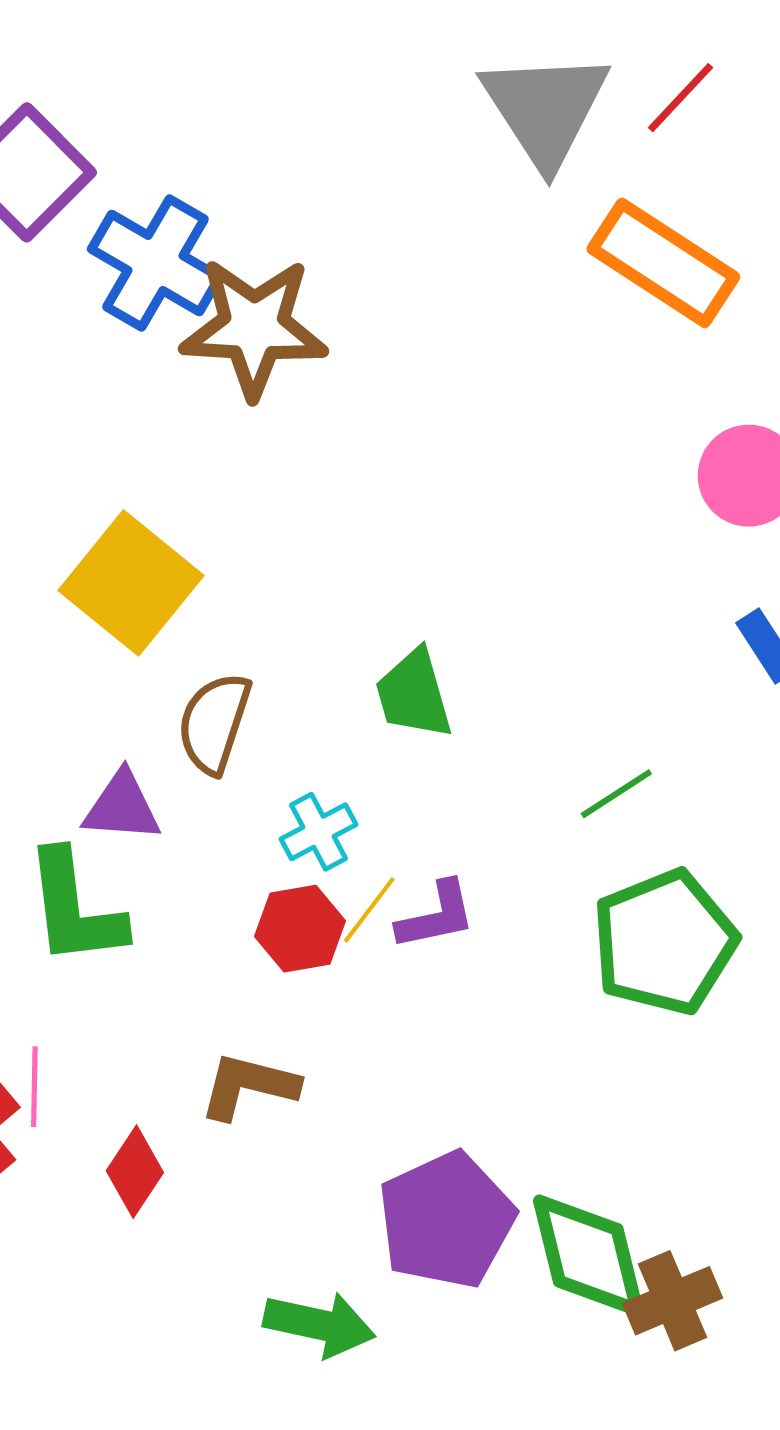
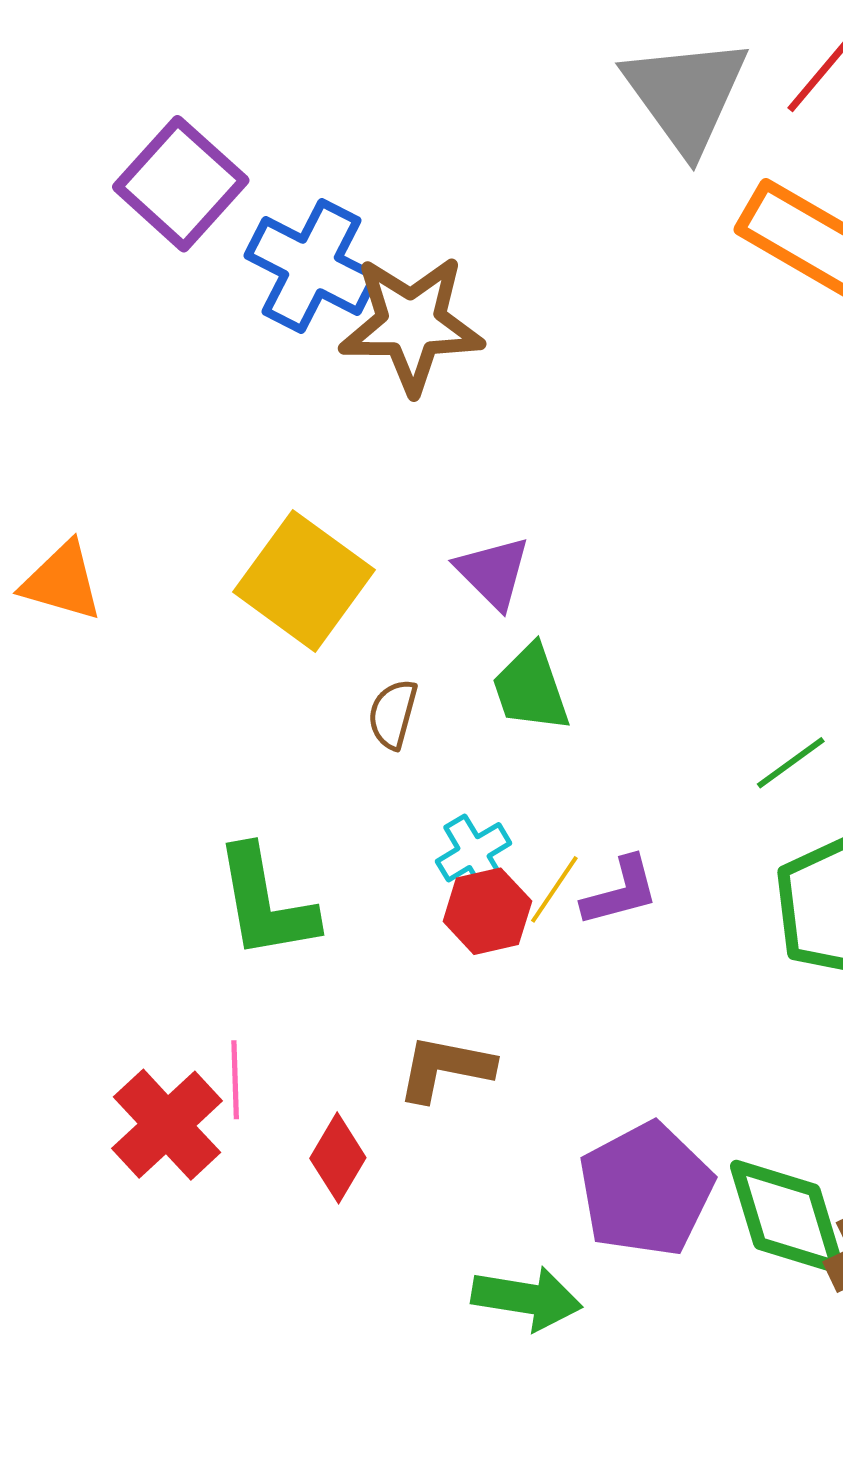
green trapezoid: (414, 694) -> (531, 688), moved
brown semicircle: (214, 723) -> (393, 714), size x0.7
purple triangle: (122, 807) -> (493, 572), moved, turned 44
cyan cross: (318, 832) -> (474, 852), moved

